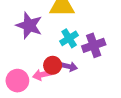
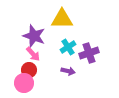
red circle: (53, 65) -> (29, 70), moved
pink arrow: (42, 75) -> (33, 54), moved, turned -119

